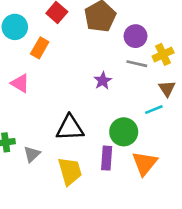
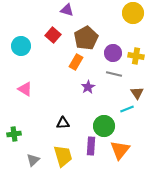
orange rectangle: (40, 48) -> (76, 62), moved
yellow cross: (163, 54) -> (136, 56), moved, turned 35
black triangle: (70, 128) -> (63, 123), size x0.6
gray triangle: (32, 154) -> (33, 160), moved

